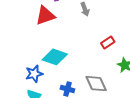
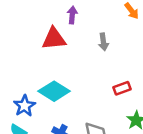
blue star: (34, 74) -> (24, 106), turned -30

